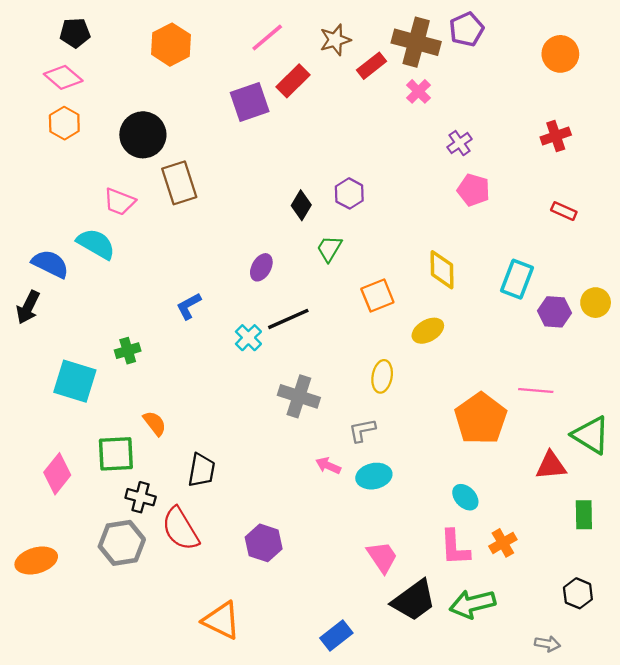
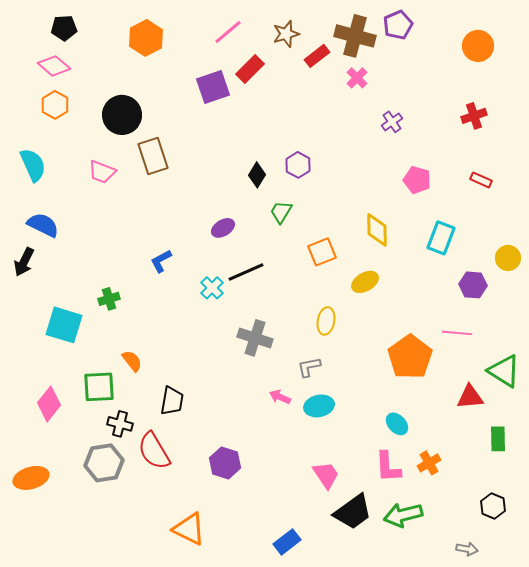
pink pentagon: (474, 190) -> (417, 180), moved
cyan semicircle: (96, 244) -> (33, 165), moved, turned 36
purple ellipse: (261, 267) -> (223, 228), turned 30
purple hexagon: (554, 312) -> (473, 285), moved

